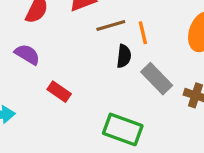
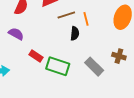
gray rectangle: (157, 79) -> (94, 67), moved
green rectangle: (123, 129) -> (58, 66), moved

